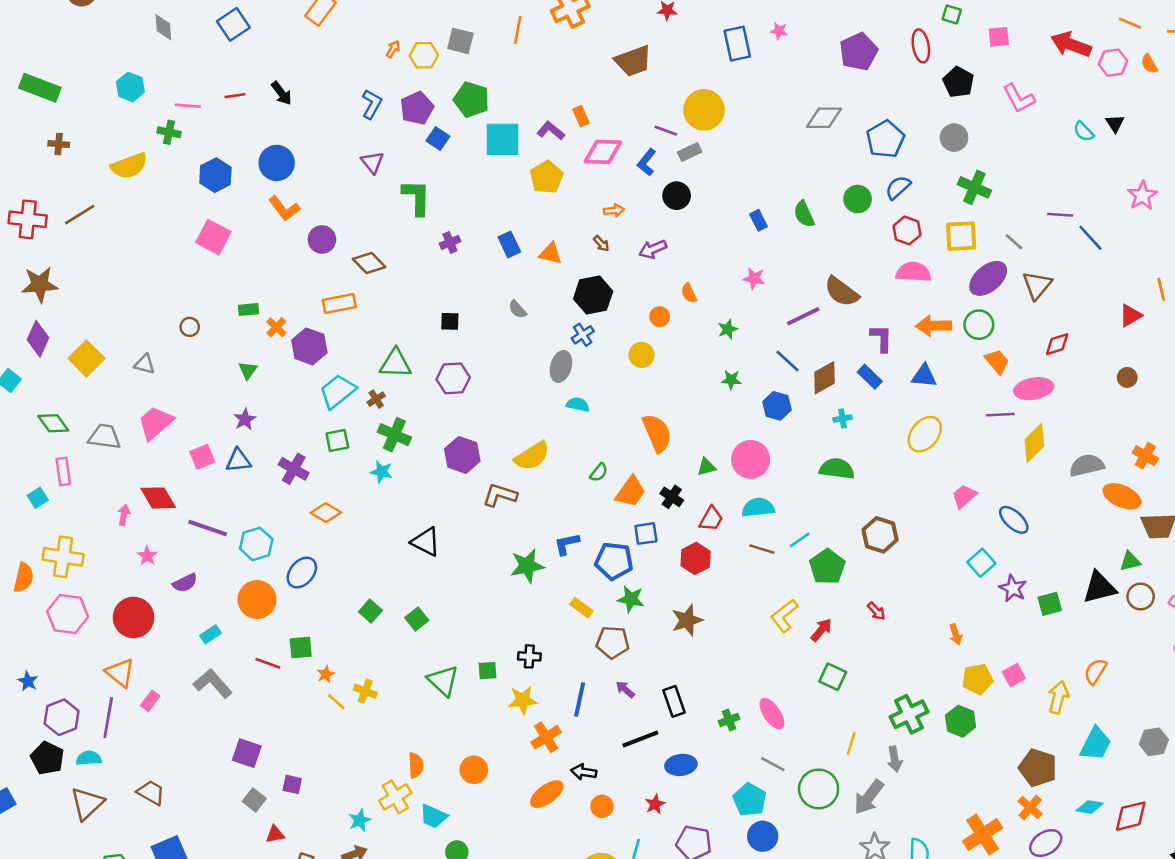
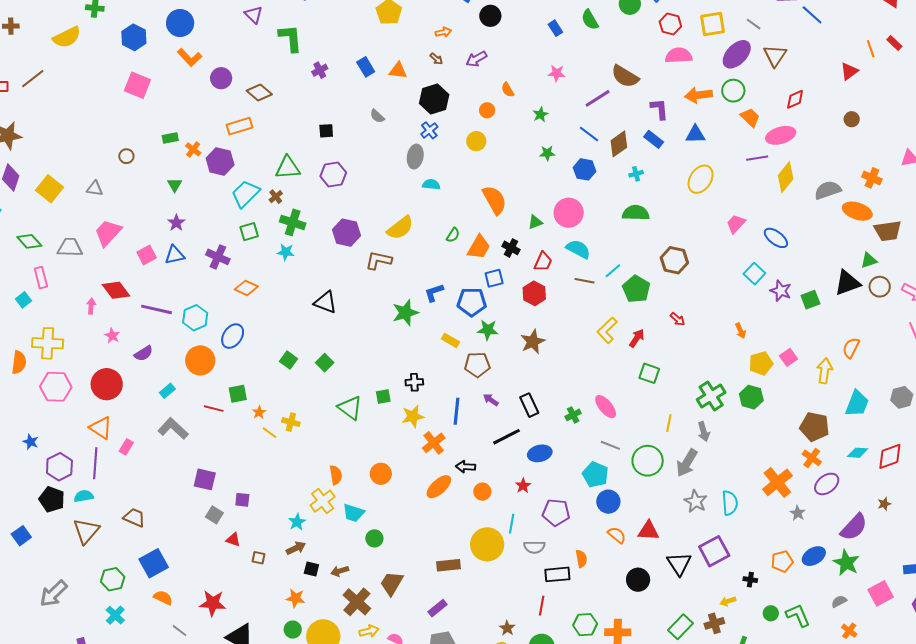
cyan semicircle: (758, 507) -> (578, 249), turned 40
red triangle: (275, 834) -> (233, 540), turned 35

